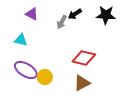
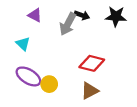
black arrow: (75, 14) -> (82, 15), turned -128
gray arrow: (62, 22) -> (68, 24), size x1.5
cyan triangle: (21, 40) -> (23, 44), turned 32

